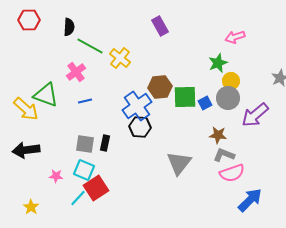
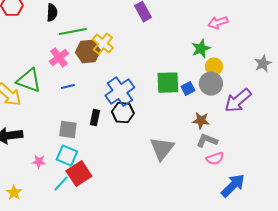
green line: (90, 46) -> (73, 32), turned -40
brown hexagon: (160, 87) -> (88, 52), moved
black rectangle: (105, 143) -> (95, 118), moved
pink semicircle: (232, 173) -> (215, 159), size x0.7

